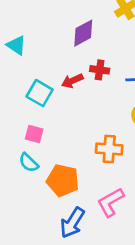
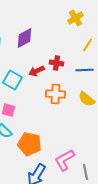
purple diamond: (83, 33) -> (24, 38), moved
orange cross: (109, 149) -> (55, 94), moved

